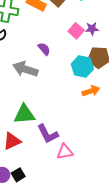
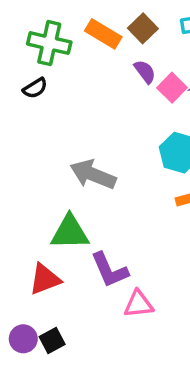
purple semicircle: (44, 49) -> (145, 72), moved
gray arrow: (25, 69) -> (93, 175), moved

